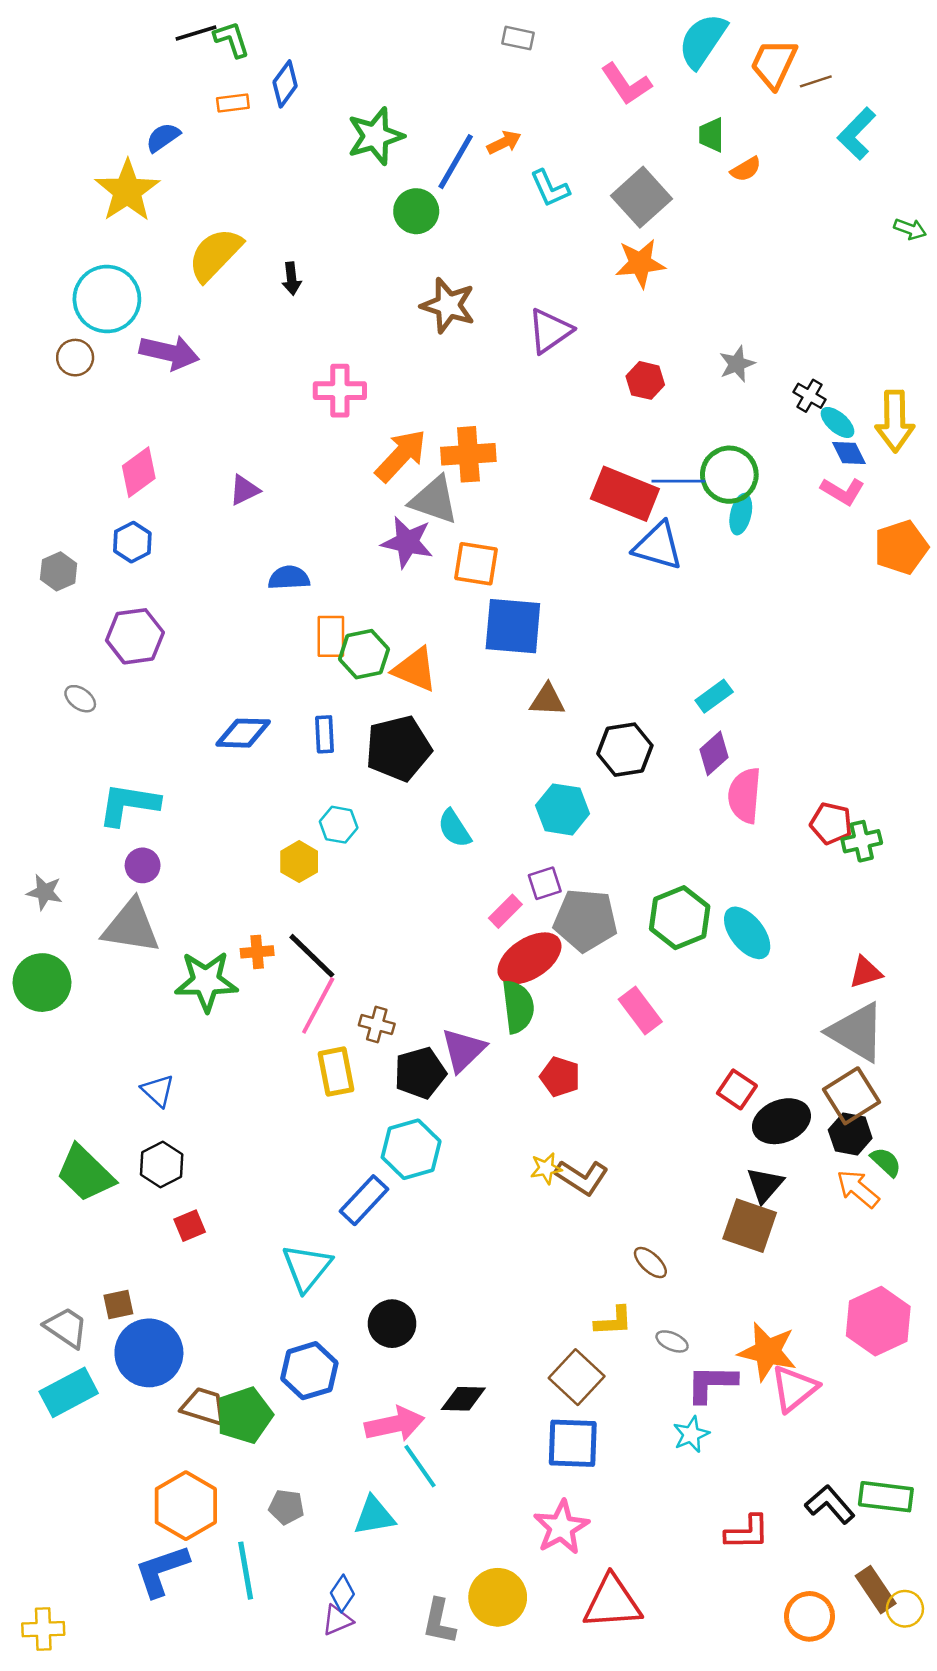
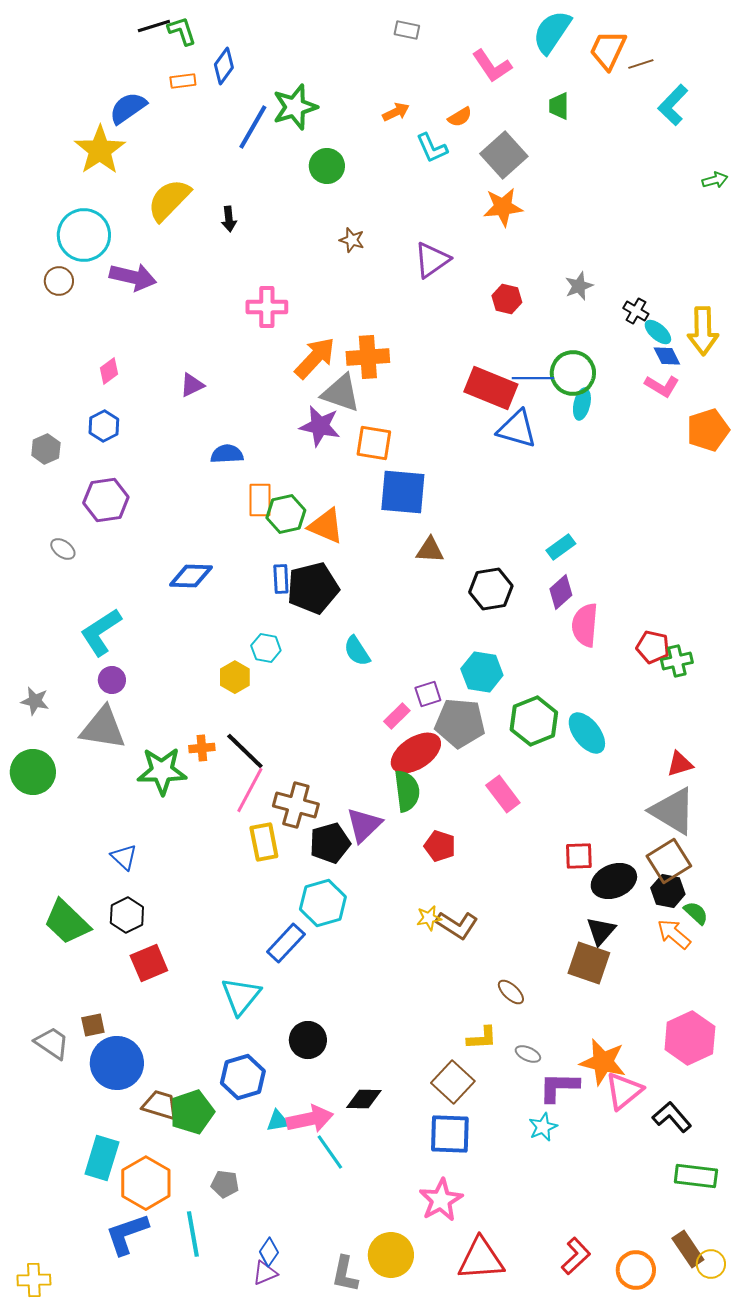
blue semicircle: (163, 137) -> (128, 108), size x1.4
blue line: (456, 162) -> (253, 127), moved
orange semicircle: (746, 169) -> (460, 117), moved
green arrow: (910, 229) -> (715, 180), turned -35
brown star: (448, 305) -> (352, 240), size x0.6
pink diamond: (139, 472) -> (109, 371), size x0.7
blue rectangle: (325, 734) -> (281, 579), moved
cyan L-shape: (129, 804) -> (101, 632), turned -42
cyan hexagon: (563, 809) -> (482, 672), moved
brown cross: (377, 1025) -> (296, 805), size x1.6
red square: (737, 1089) -> (579, 856), turned -36
red square: (190, 1226) -> (149, 963), size x1.5
cyan rectangle: (69, 1392) -> (102, 1158), moved, turned -45
black L-shape: (830, 1504) -> (672, 1117), moved
cyan triangle: (374, 1516) -> (278, 1121), moved, size x0.7
red L-shape: (747, 1532) -> (576, 1256), moved, turned -42

